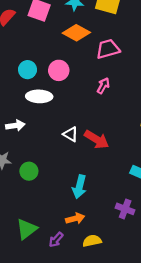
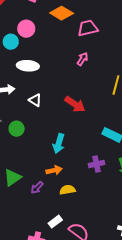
cyan circle: (27, 70) -> (11, 42), moved
pink circle: (59, 70) -> (26, 29), moved
white triangle: (71, 134) -> (35, 100), moved
purple cross: (125, 209) -> (97, 164), turned -35

